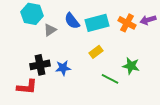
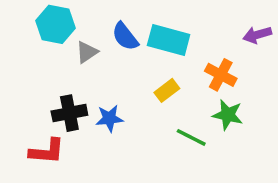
cyan rectangle: (97, 23) -> (169, 40), turned 30
orange cross: (127, 23) -> (221, 75), moved

